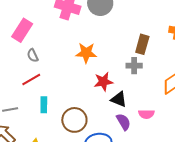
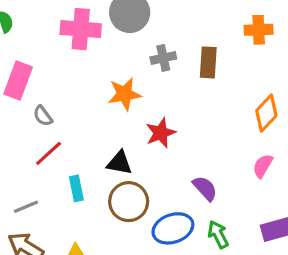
gray cross: (134, 66) -> (163, 58), moved
black triangle: (119, 99) -> (120, 163), moved
pink semicircle: (146, 114) -> (263, 166), moved, turned 133

